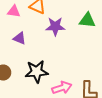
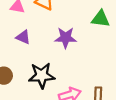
purple star: (55, 26) -> (66, 38), moved

